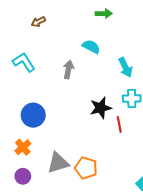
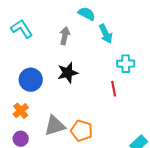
cyan arrow: (125, 67) -> (106, 34), moved
black star: (101, 108) -> (68, 73), moved

